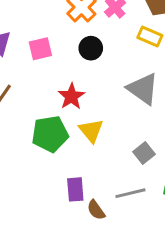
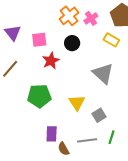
red star: (71, 96) -> (51, 61), moved
yellow triangle: (91, 131) -> (77, 103), moved

